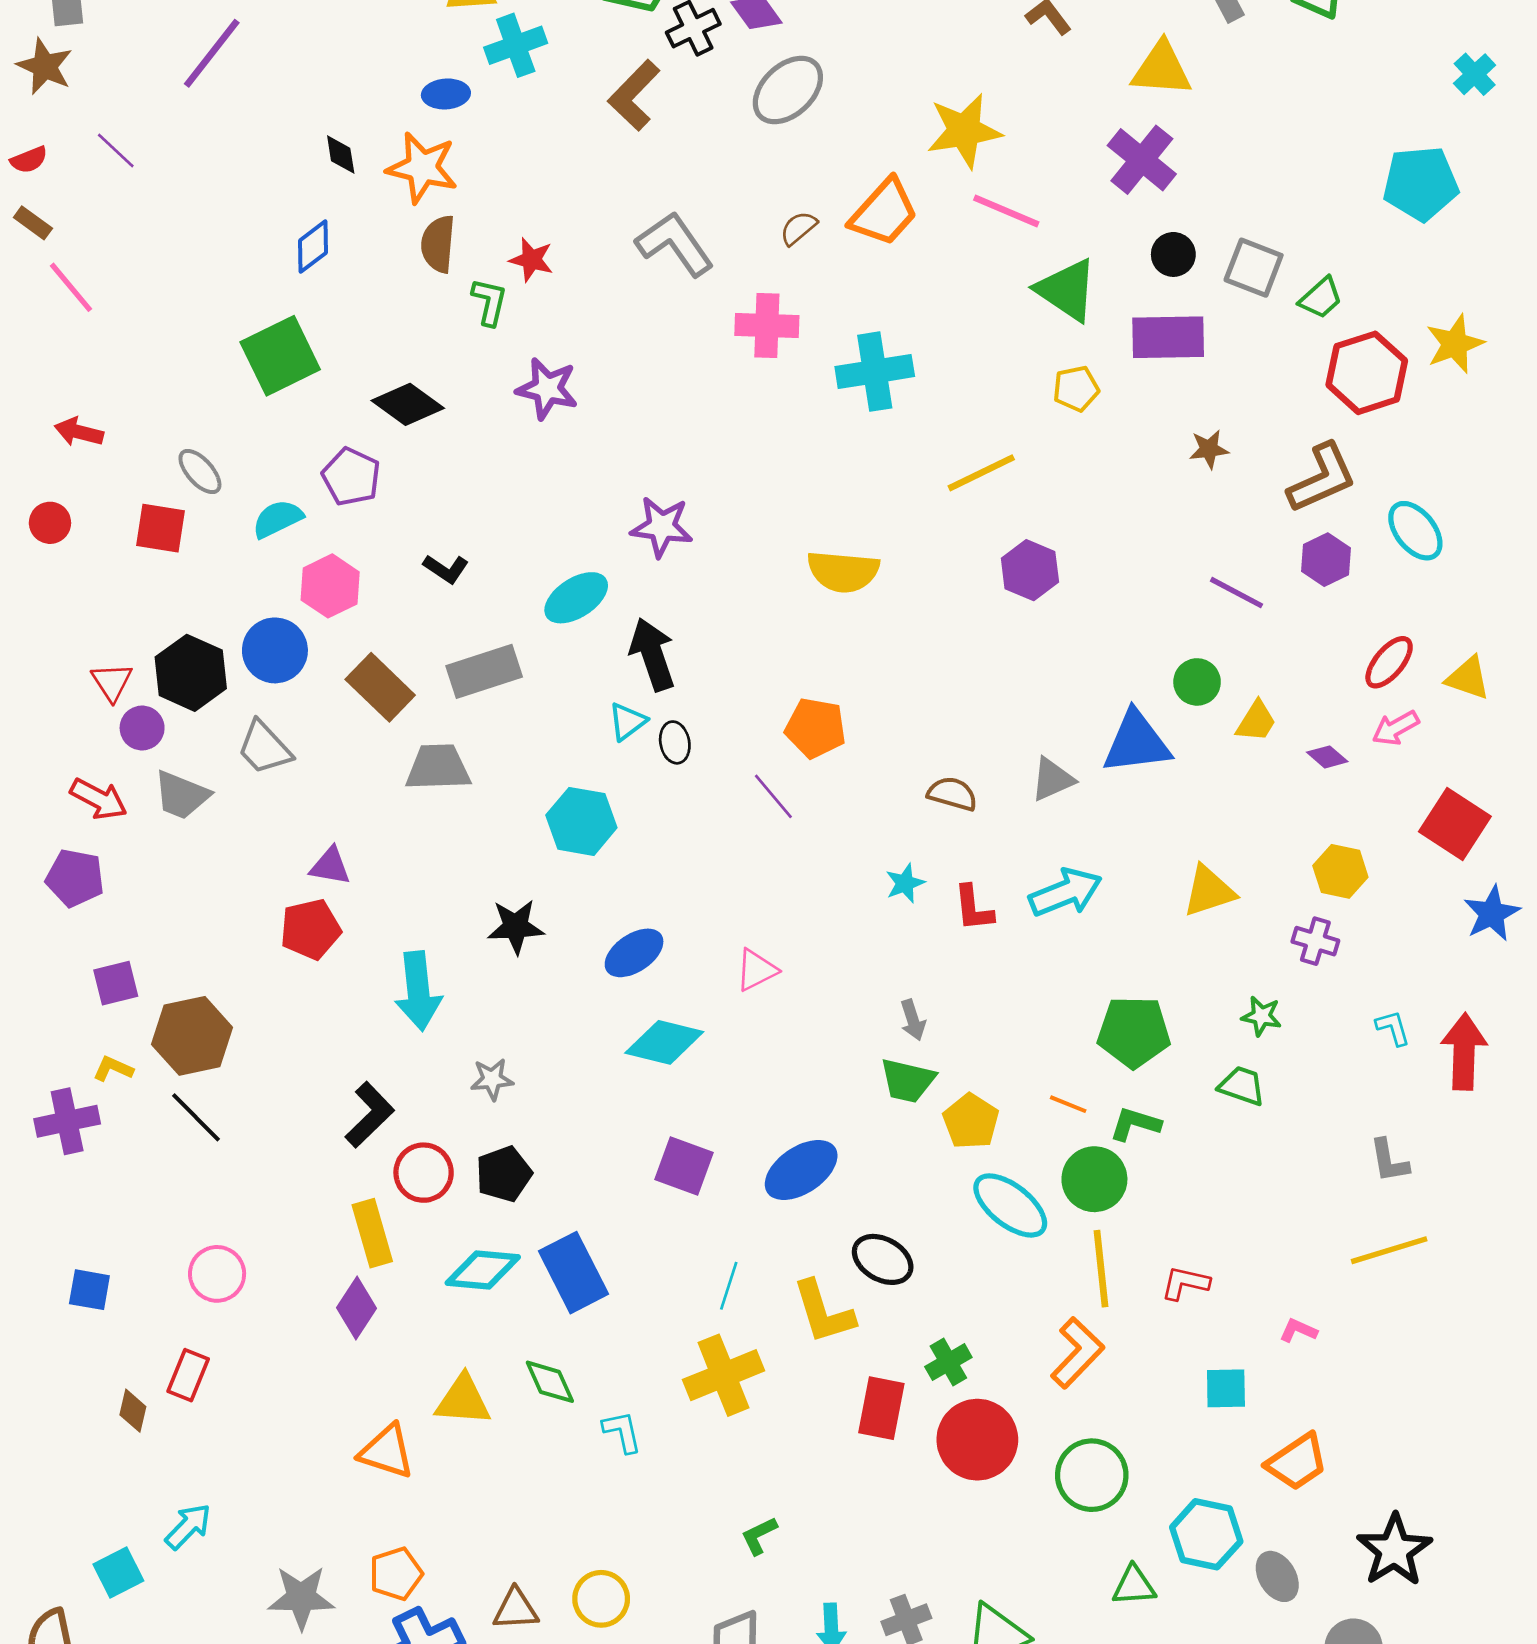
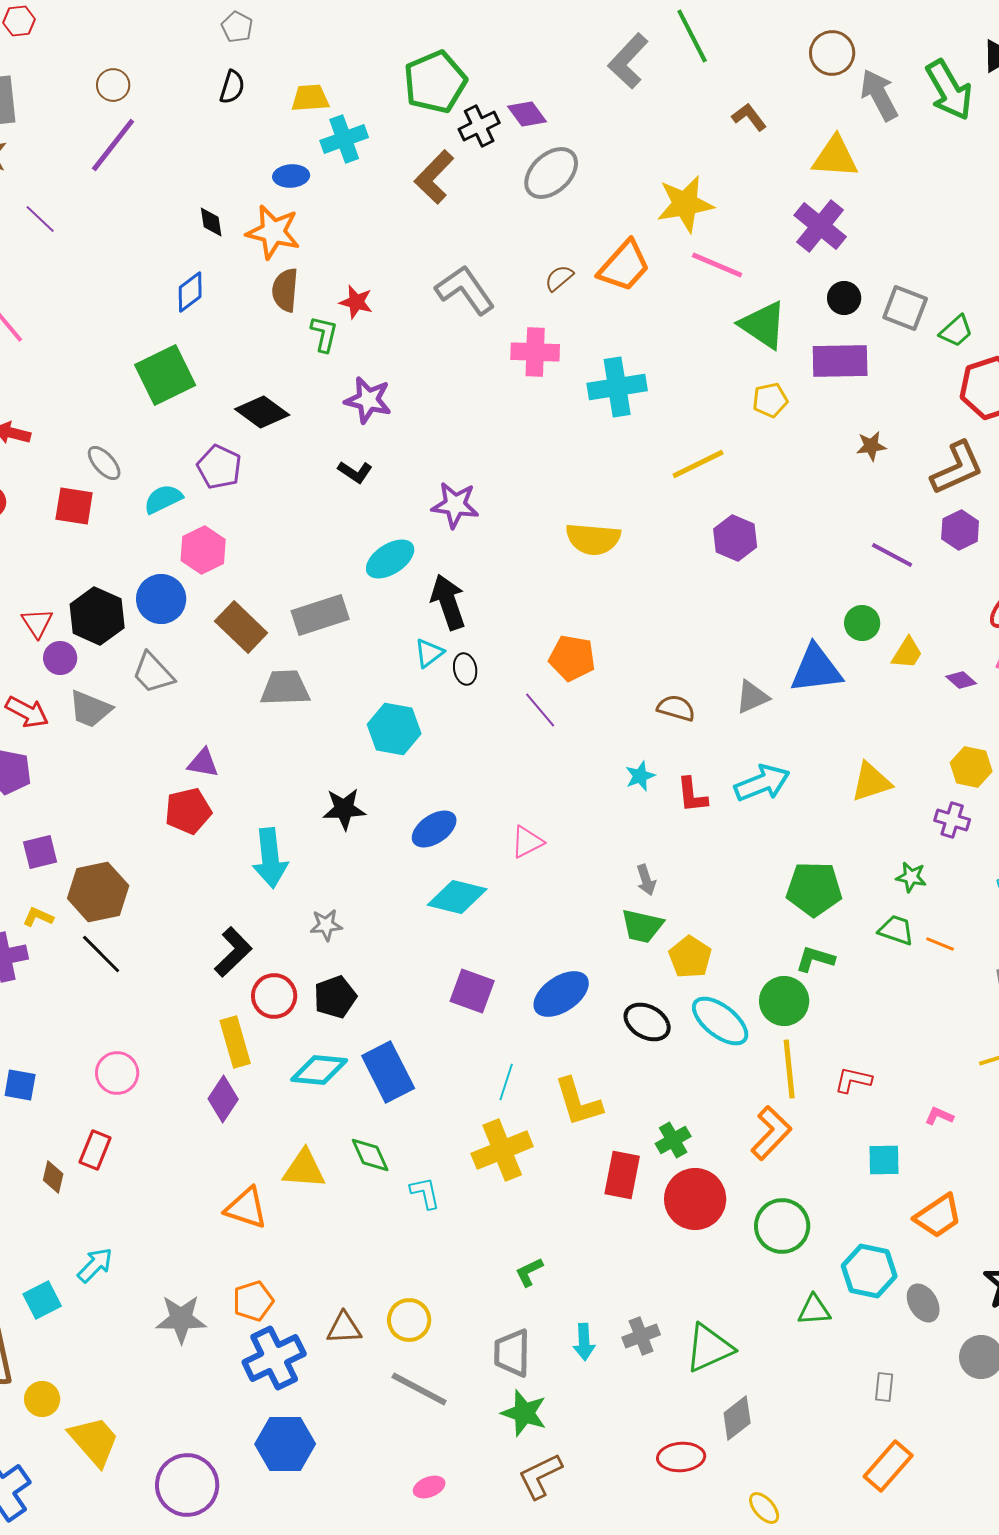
black L-shape: (446, 569) -> (355, 472), moved
orange line: (1068, 1104) -> (940, 944), moved
black ellipse: (883, 1259) -> (647, 1022), moved

